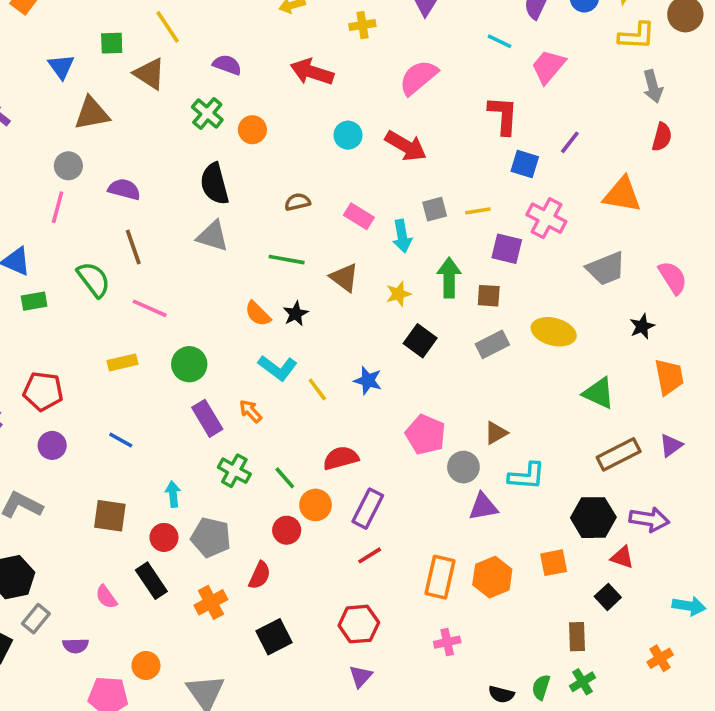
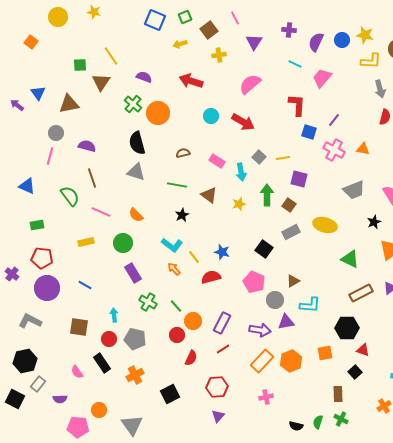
blue triangle: (61, 67) -> (38, 93), moved
brown triangle: (150, 74) -> (101, 82), turned 30
orange circle: (252, 130) -> (158, 113), size x1.5
orange triangle: (622, 195) -> (363, 149), size x0.6
gray square: (435, 209) -> (259, 157), turned -32
pink cross: (546, 218) -> (334, 150), moved
brown square: (489, 296) -> (289, 205), turned 32
green rectangle: (34, 301) -> (37, 225), moved
orange semicircle: (258, 314) -> (136, 215), moved
black square: (420, 341) -> (264, 249), moved
orange arrow: (251, 411) -> (174, 269), moved
purple circle: (52, 445) -> (47, 288), size x1.6
red semicircle: (341, 458) -> (211, 277), moved
purple arrow: (649, 519) -> (260, 330), moved
red semicircle: (260, 575) -> (191, 358), moved
orange rectangle: (440, 577) -> (262, 361), turned 30
green cross: (583, 682) -> (341, 419), turned -32

